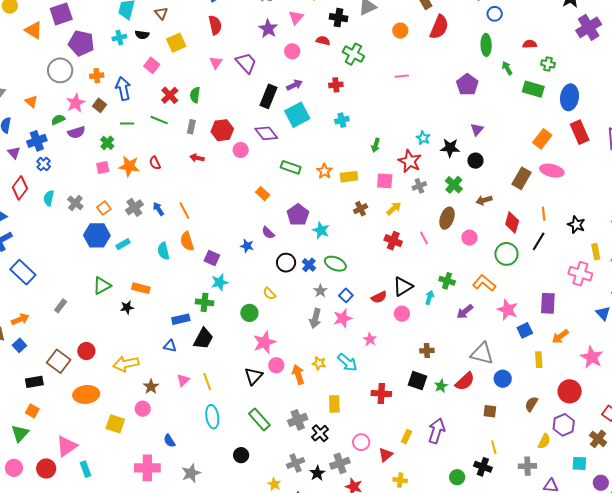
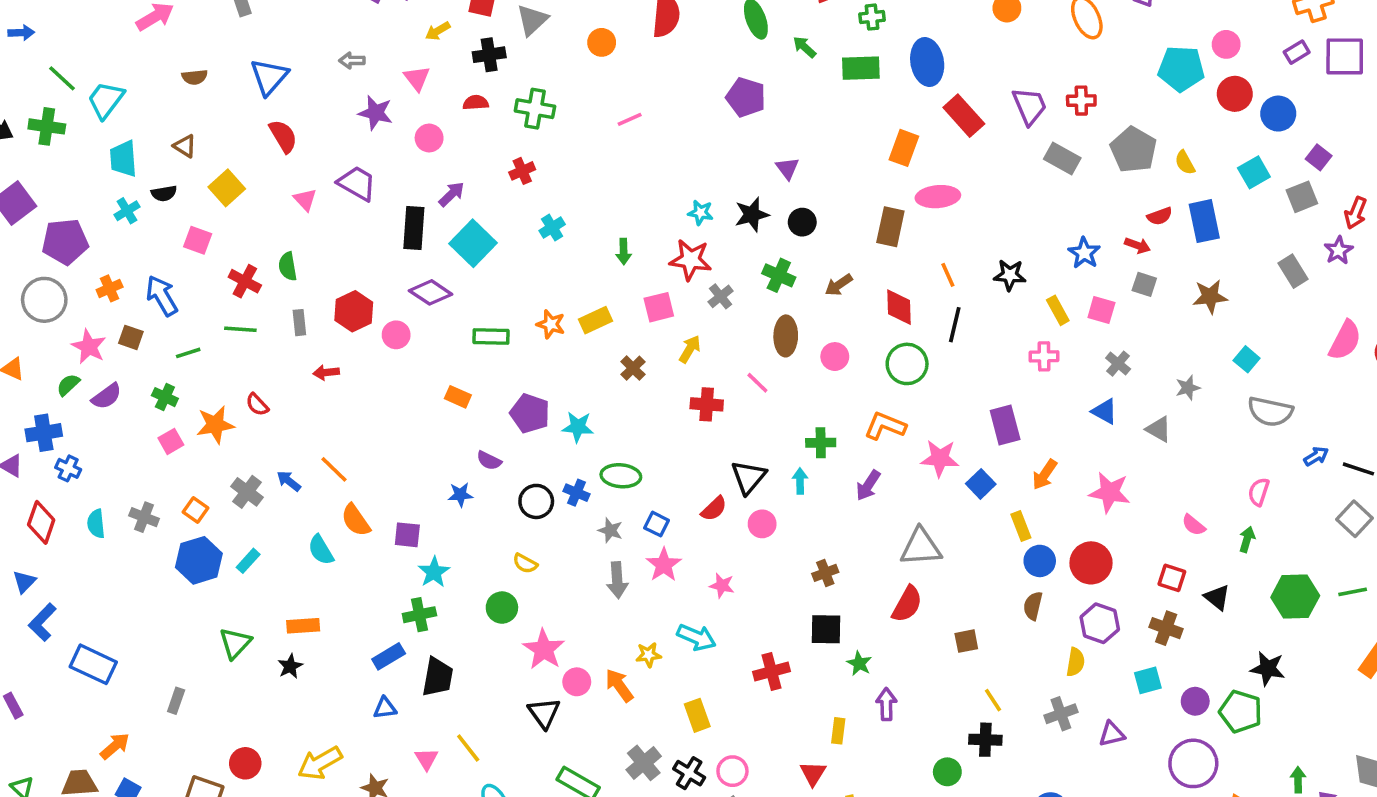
blue cross: (37, 141) -> (44, 433), turned 30
pink cross: (580, 274) -> (1044, 356), size x0.7
blue circle: (503, 379) -> (1040, 561), moved
green star: (441, 386) -> (859, 663), moved
purple arrow: (437, 431) -> (886, 704), size x0.7
pink circle: (361, 442) -> (732, 771), moved

